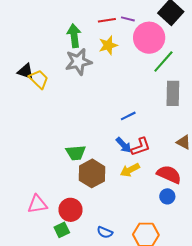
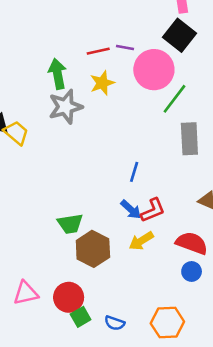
blue line: (128, 116) -> (134, 172), turned -42
green square: (62, 230) -> (81, 317), moved

